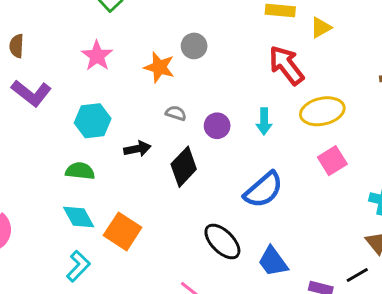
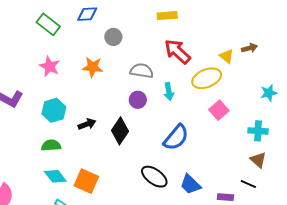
yellow triangle: (321, 27) -> (226, 56), moved, turned -42
gray circle: (194, 46) -> (113, 37), moved
gray semicircle: (176, 113) -> (142, 71), moved, size x1.6
black line: (357, 275) -> (248, 184), turned 63

